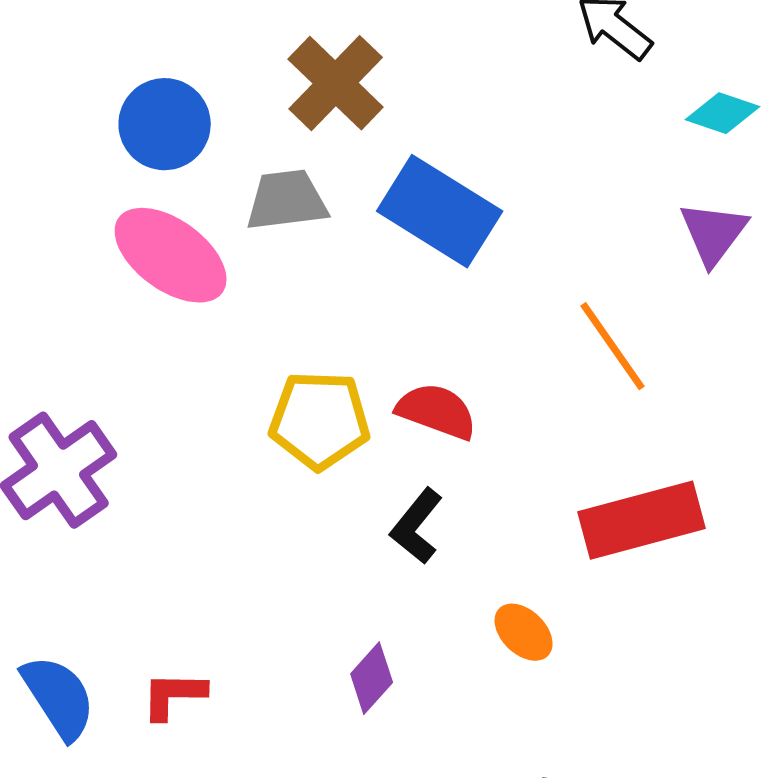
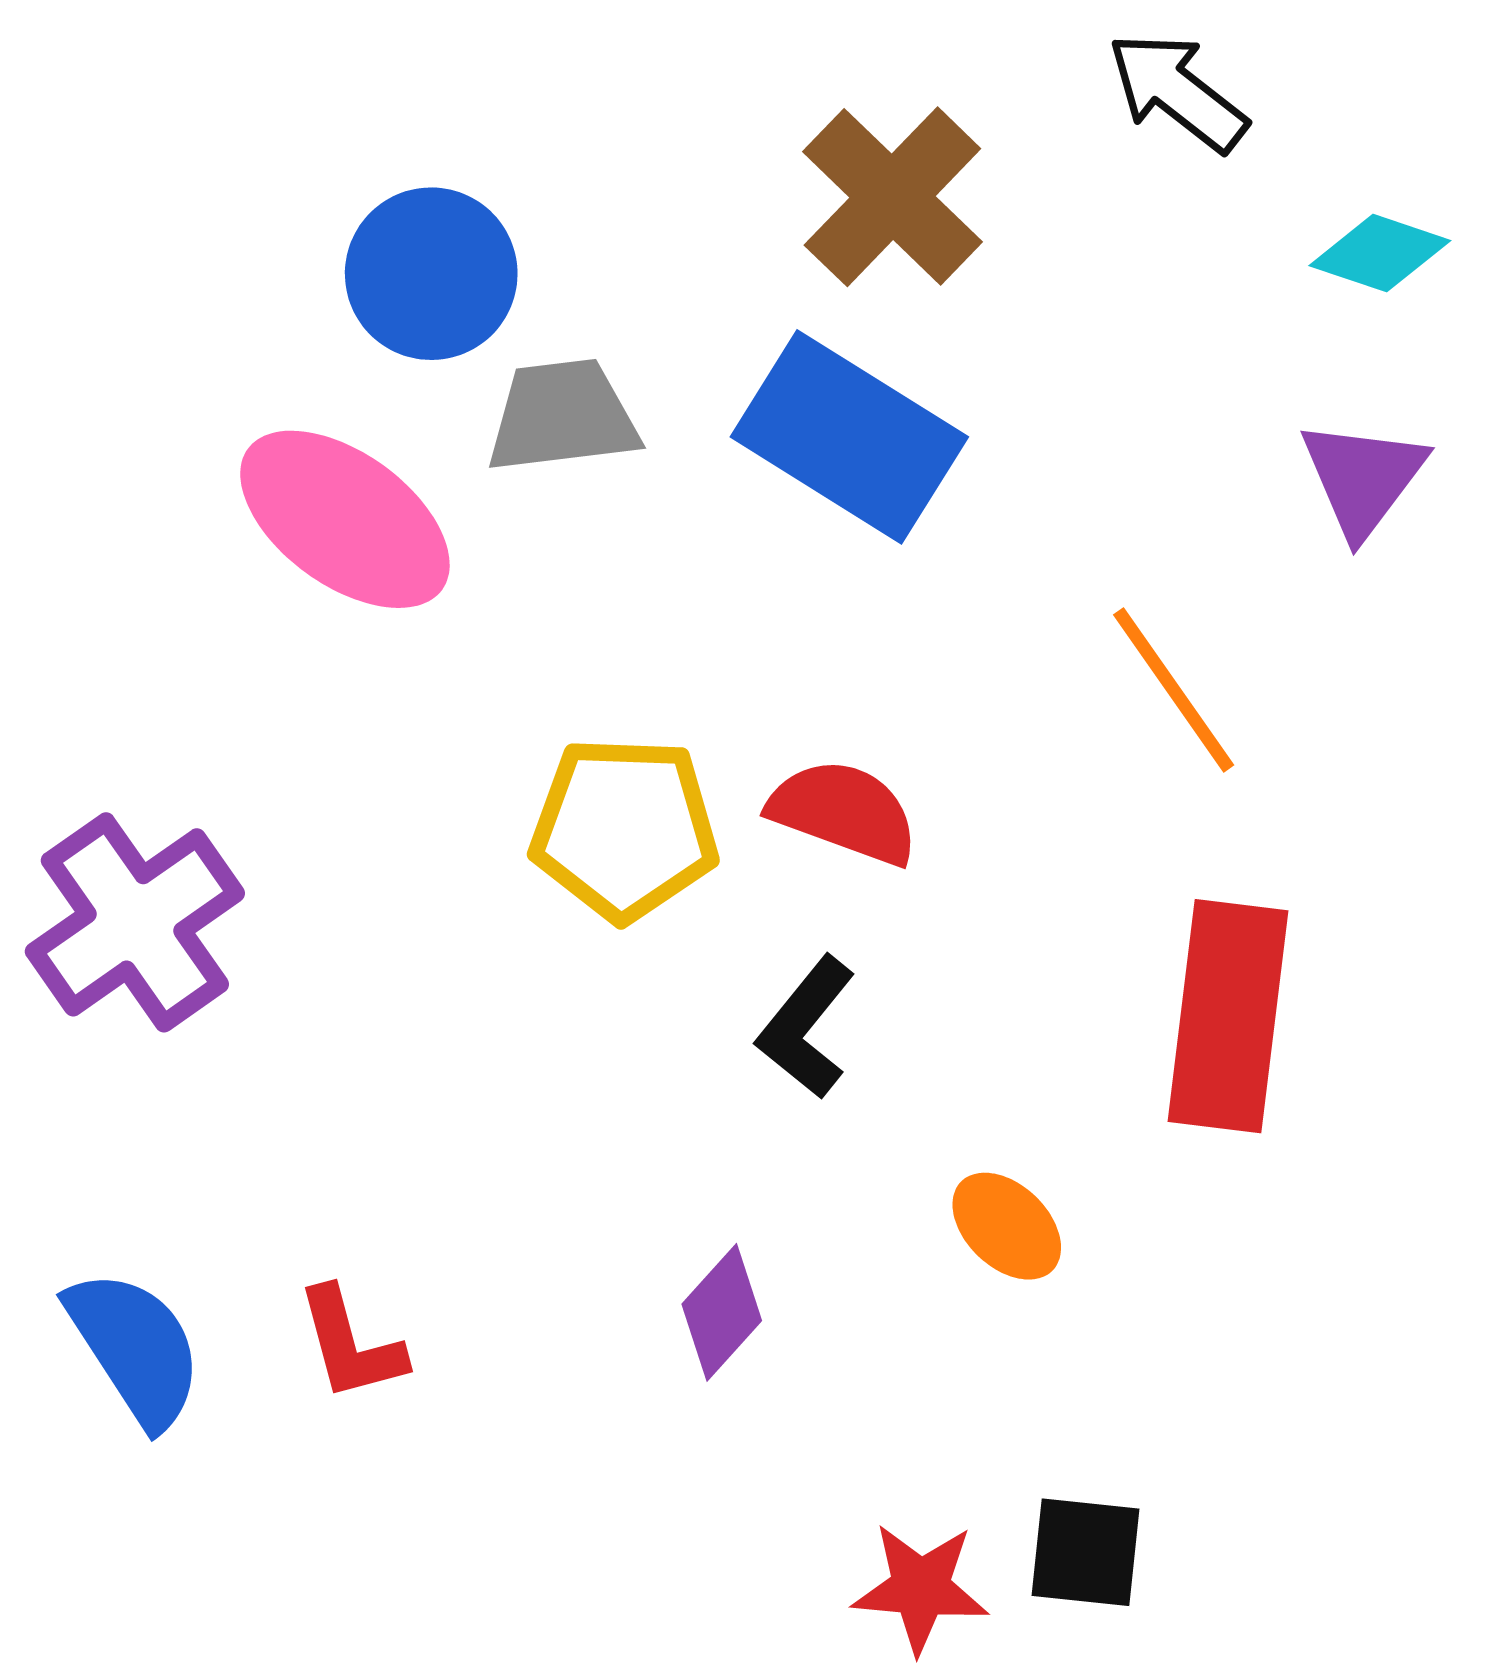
brown cross: (336, 83) -> (892, 197), moved
blue circle: (165, 124) -> (431, 274), moved
red rectangle: (642, 520) -> (1228, 1016), turned -68
red L-shape: (174, 695) -> (351, 1344), turned -106

